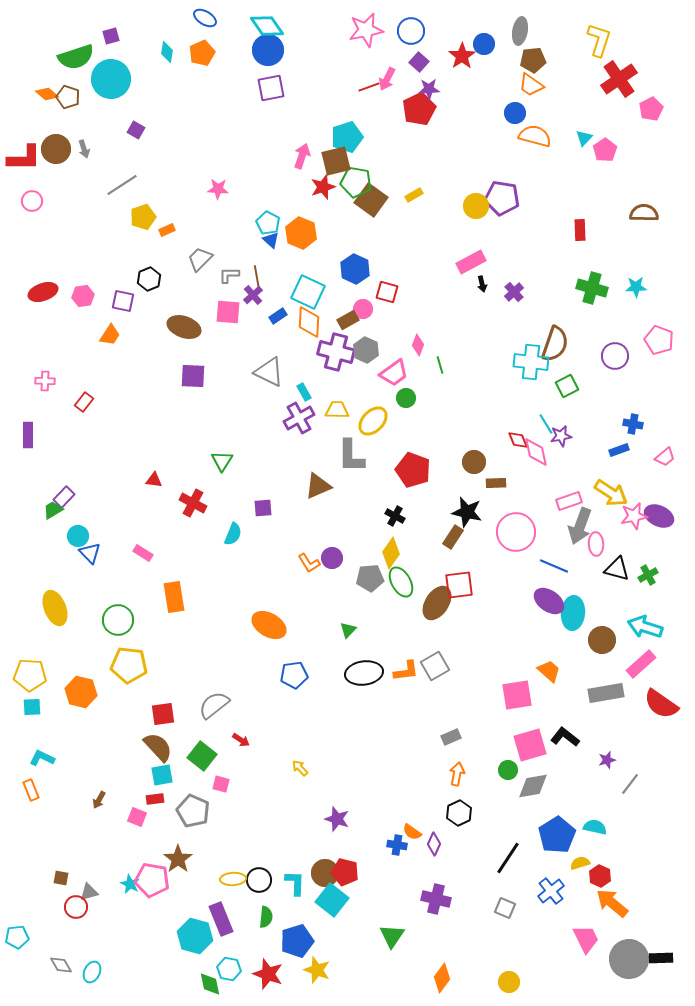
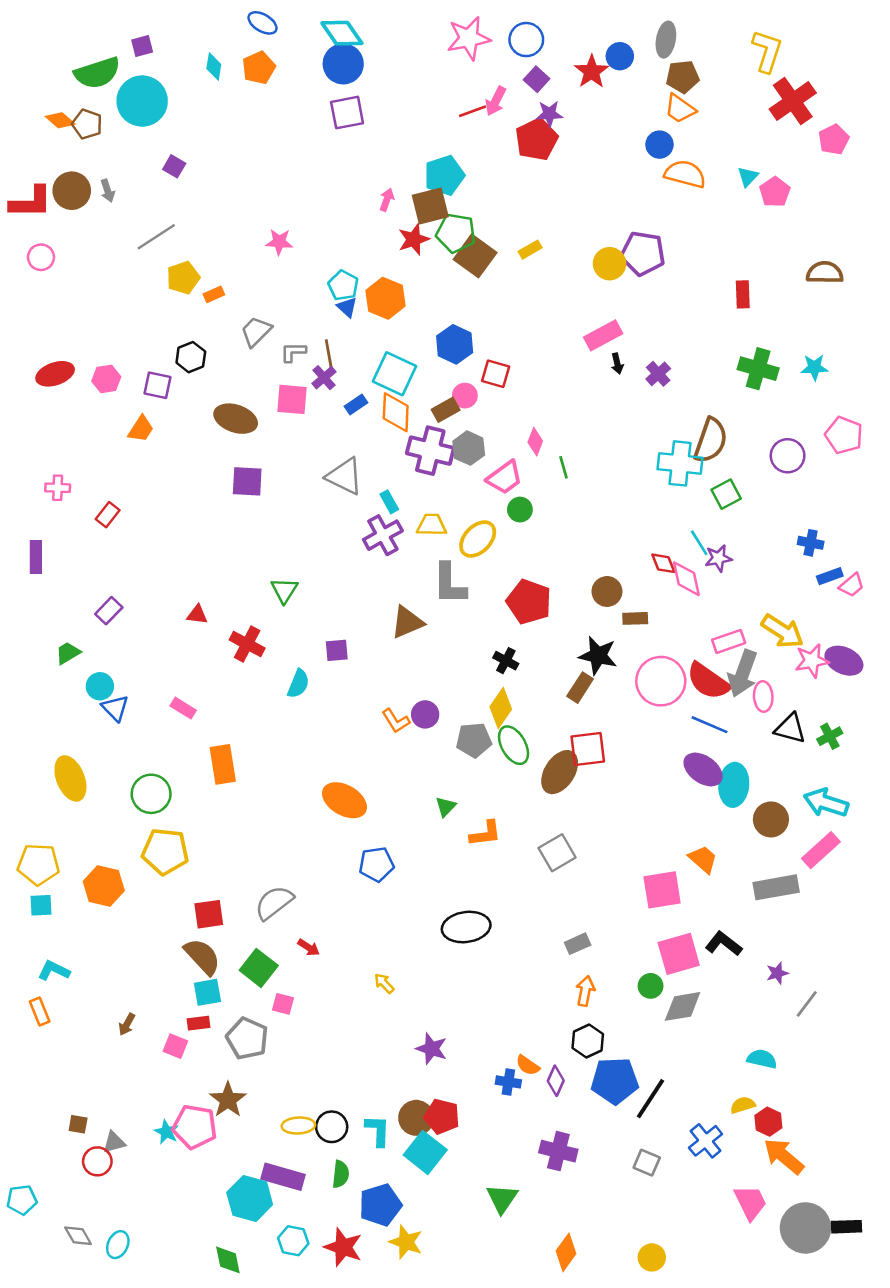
pink arrow: (302, 156) -> (387, 200), size x0.7
blue rectangle: (619, 450) -> (830, 576), moved
purple rectangle: (64, 497) -> (109, 611), moved
orange L-shape: (406, 671) -> (485, 834), moved
black ellipse: (364, 673) -> (466, 927), moved
red semicircle: (661, 704) -> (708, 681), moved
blue pentagon: (557, 835) -> (615, 1081), moved, turned 30
purple rectangle: (221, 919) -> (283, 1177), turned -52
green diamond: (210, 984) -> (228, 1260), moved

